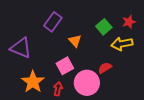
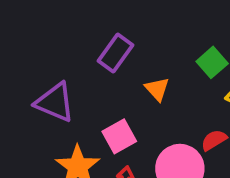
pink square: (65, 66) -> (119, 136), moved

